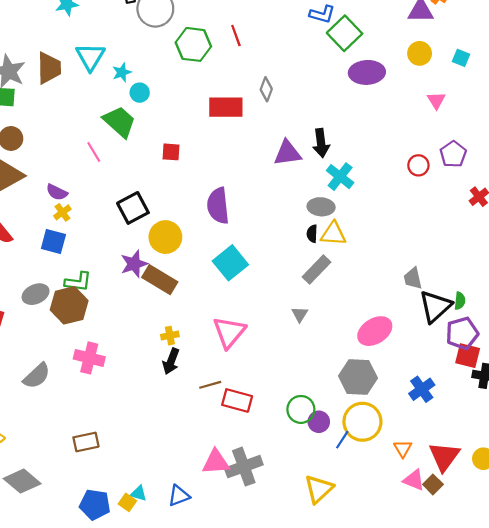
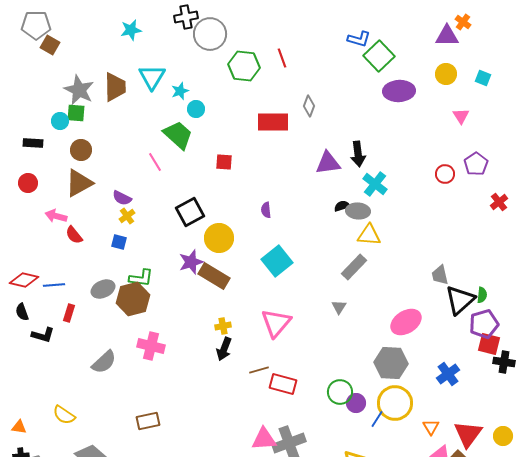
purple semicircle: (218, 206) -> (266, 210), size x0.5
black semicircle: (312, 234) -> (342, 206), moved, turned 70
blue square: (53, 241) -> (119, 242), size x0.7

